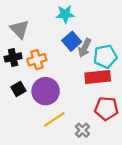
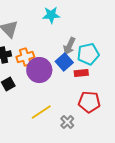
blue square: (72, 41) -> (64, 62), moved
red rectangle: (98, 77) -> (81, 73), size x0.6
purple circle: (46, 91) -> (39, 70), moved

